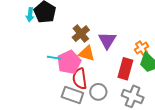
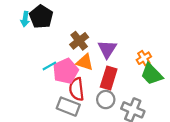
cyan line: (54, 58) -> (49, 66), turned -40
red rectangle: (125, 69) -> (109, 78), moved
gray circle: (98, 92) -> (106, 100), moved

